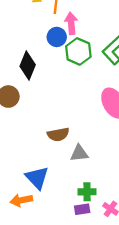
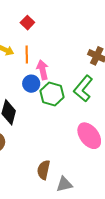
brown semicircle: (58, 134) -> (44, 170), turned 120

